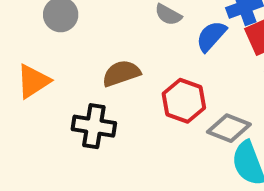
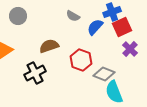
black cross: (94, 126) -> (35, 73), turned -35

